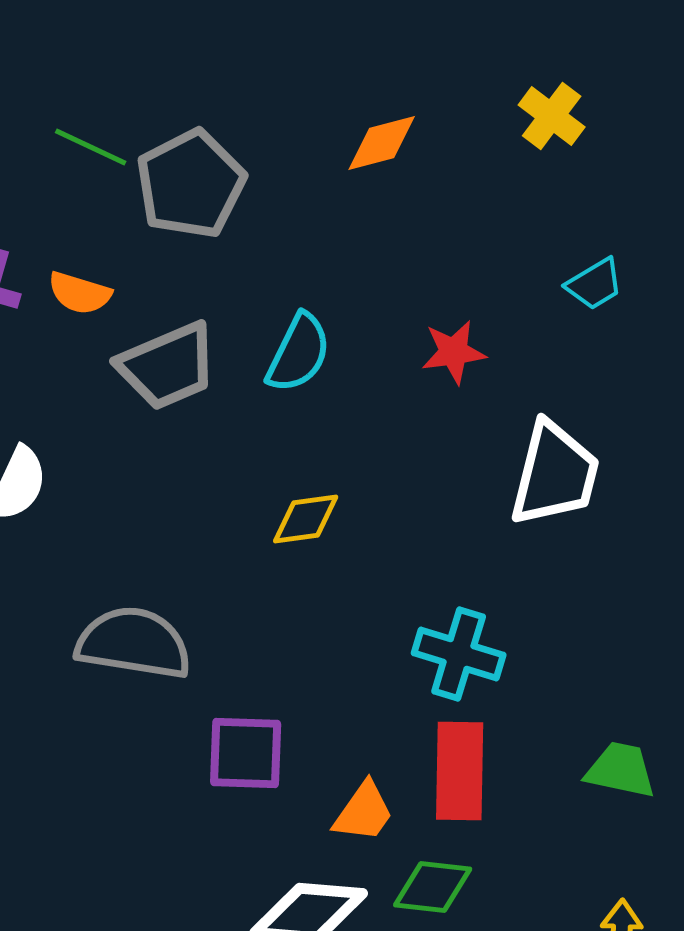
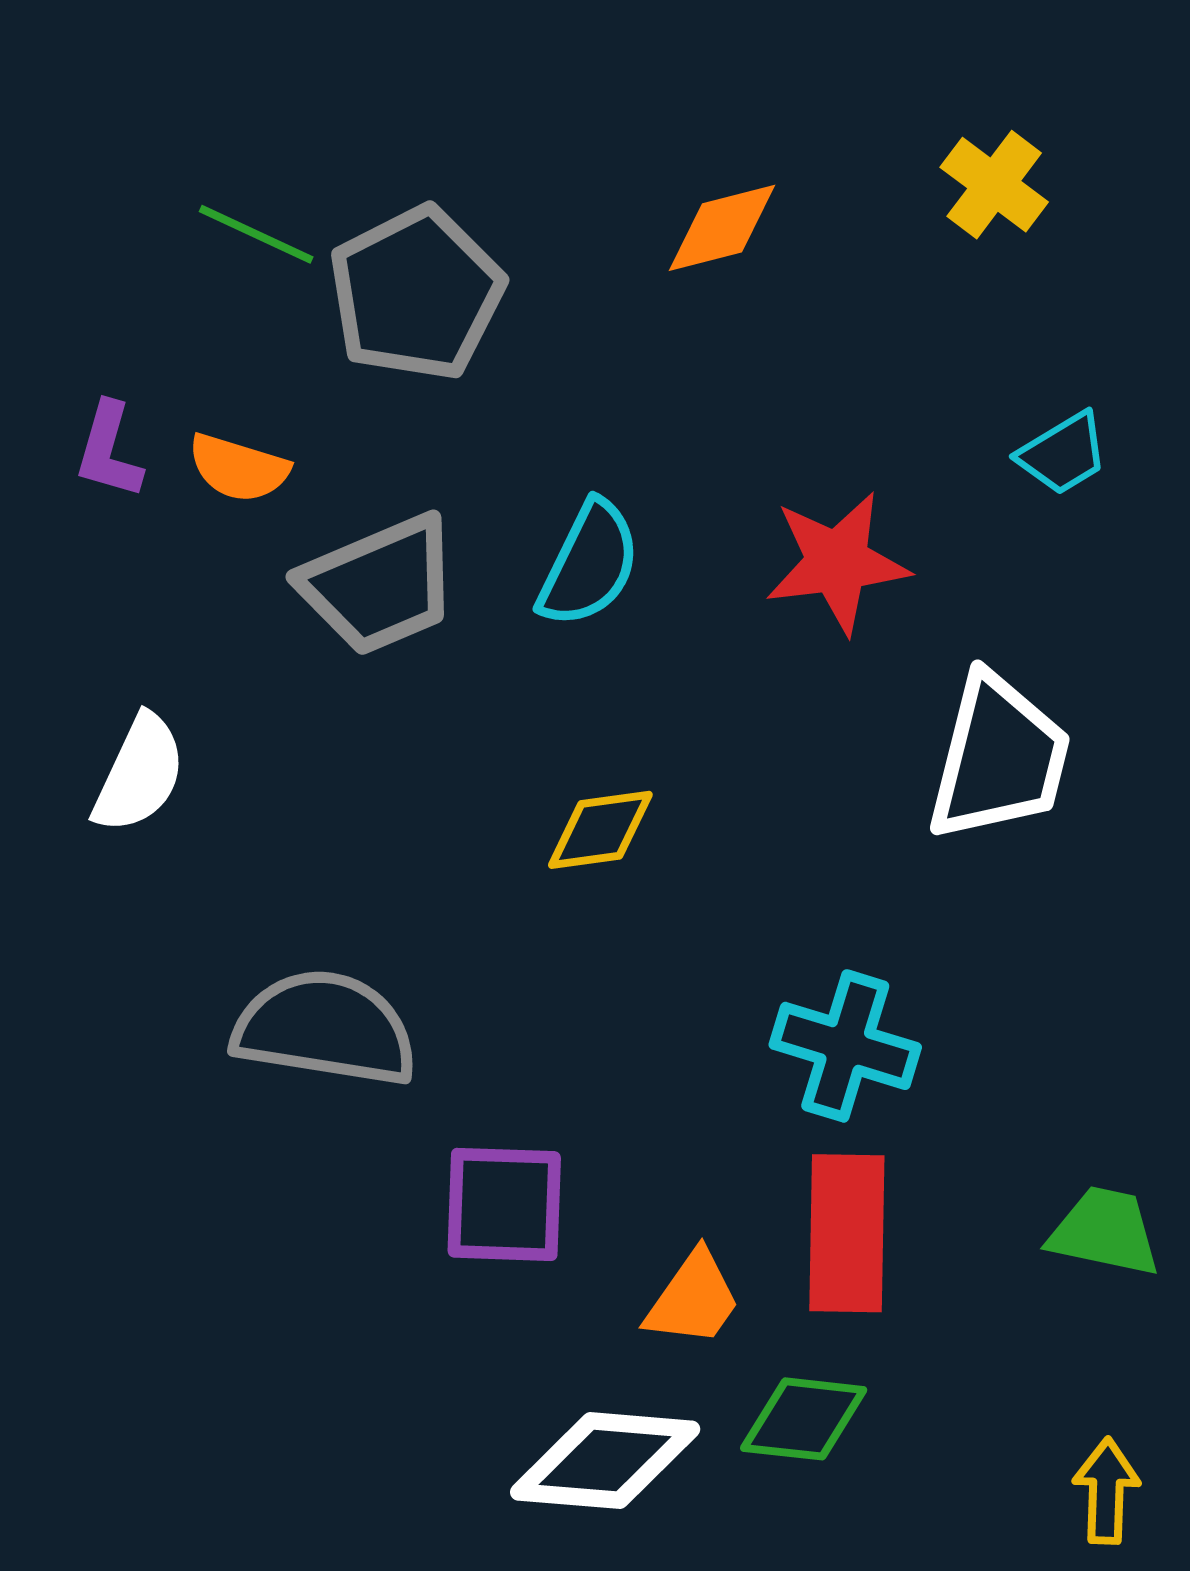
red star: (454, 352) -> (837, 562), size x1.4

